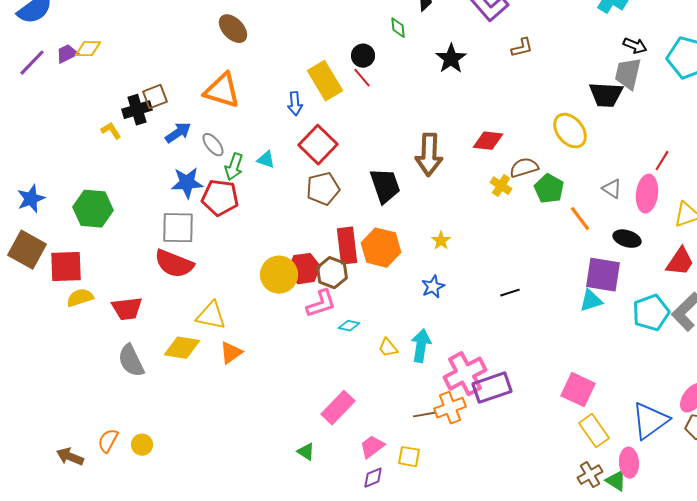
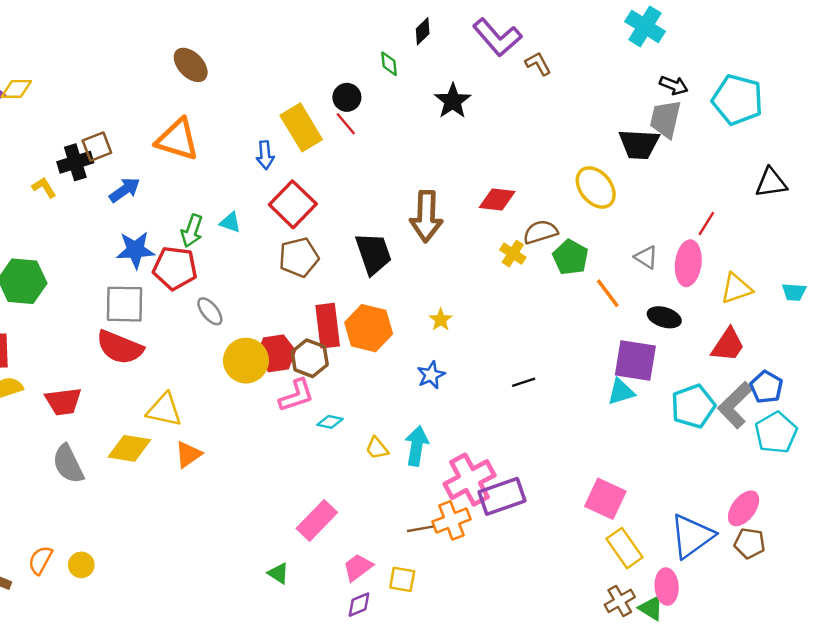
brown L-shape: (522, 48) -> (538, 64), moved, turned -105
gray ellipse: (213, 145) -> (210, 311), moved

